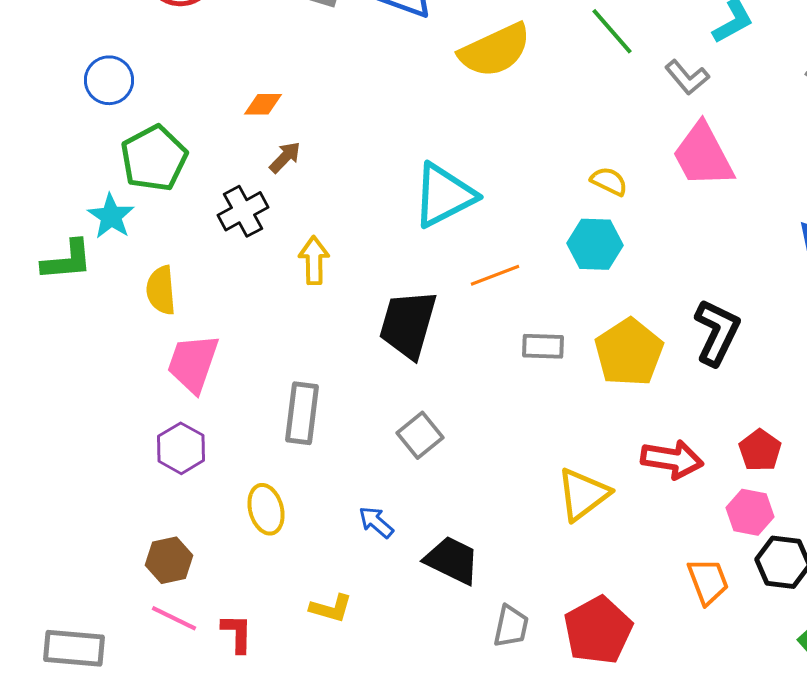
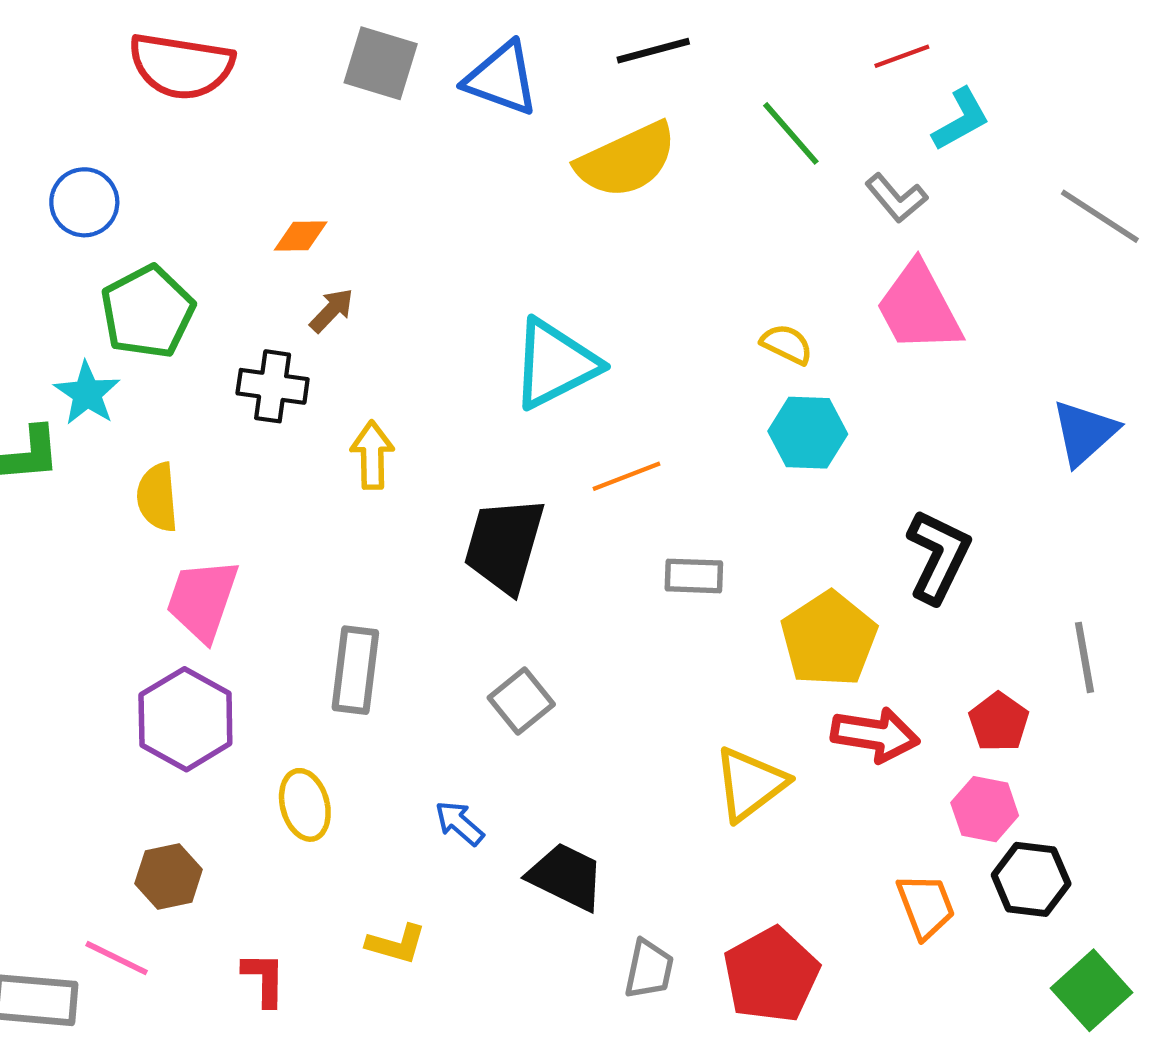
black cross: (243, 211) -> (273, 386), turned 36
cyan hexagon: (595, 244) -> (808, 433), moved
yellow pentagon: (629, 352) -> (829, 639), moved
purple hexagon: (181, 448) -> (185, 719), size x1.4
pink line: (174, 618) -> (117, 958), moved

